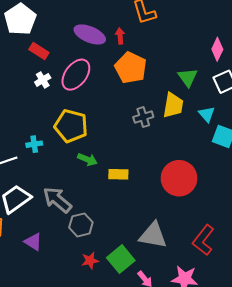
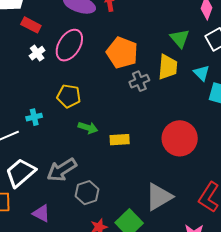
orange pentagon: (131, 68) -> (122, 53), moved
yellow pentagon: (71, 126) -> (69, 96), size x0.7
gray arrow: (57, 200) -> (62, 170), turned -68
gray triangle: (153, 235) -> (159, 197), turned -36

